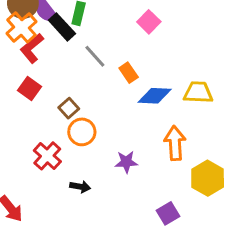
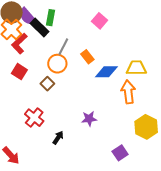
gray line: (95, 56) -> (63, 47), turned 72
orange circle: (82, 132) -> (57, 64), moved
orange arrow: (175, 143) -> (128, 92), moved
black arrow: (80, 187) -> (58, 138), turned -64

